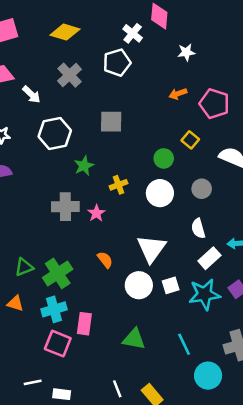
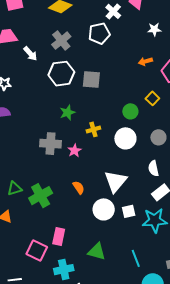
white hexagon: (55, 134) -> (61, 74), moved
cyan cross: (54, 309) -> (64, 270), moved

